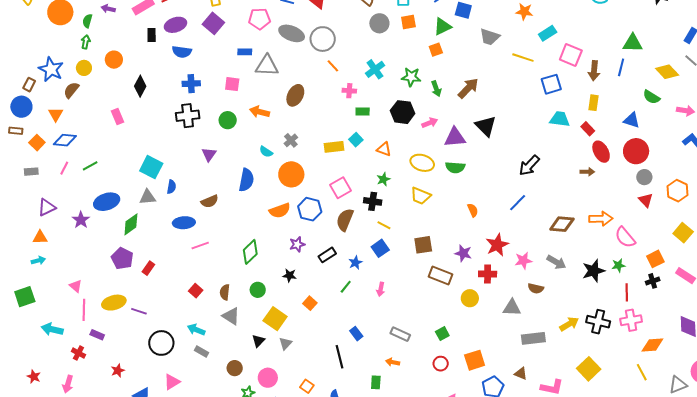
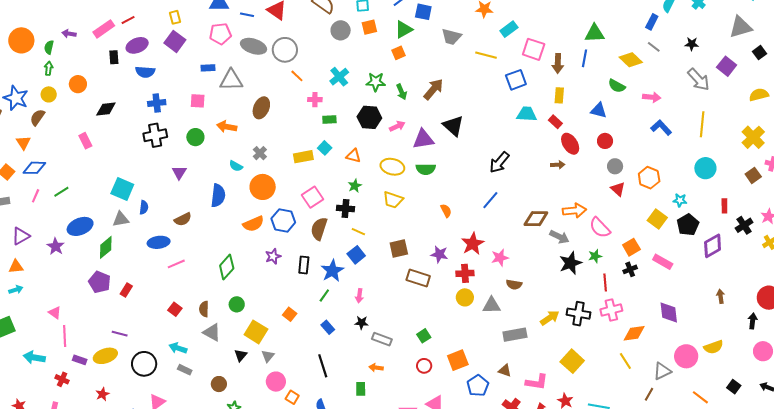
black diamond: (140, 86) -> (106, 109), turned 60
red circle: (636, 151) -> (605, 141), size x0.6
black rectangle: (327, 255) -> (304, 265), turned -48
gray arrow: (556, 262) -> (559, 237), moved
blue star: (355, 263) -> (332, 271), size x1.6
black star: (290, 275) -> (362, 323), moved
yellow circle: (470, 298) -> (465, 297), moved
yellow ellipse: (114, 303) -> (105, 356), moved
blue rectangle: (356, 334) -> (328, 327), moved
pink circle: (268, 378) -> (276, 382), moved

